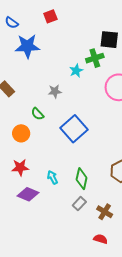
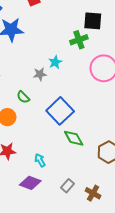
cyan star: (76, 71) -> (55, 62), moved
green diamond: (82, 179) -> (74, 138), moved, turned -40
purple diamond: (28, 194) -> (30, 183), moved

